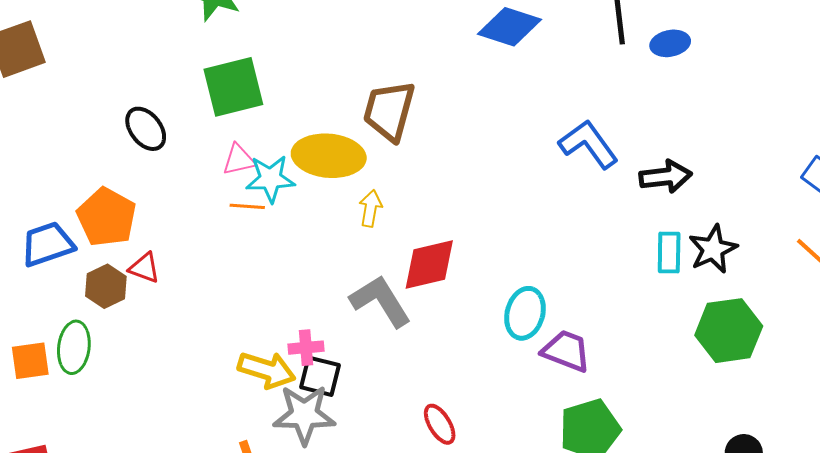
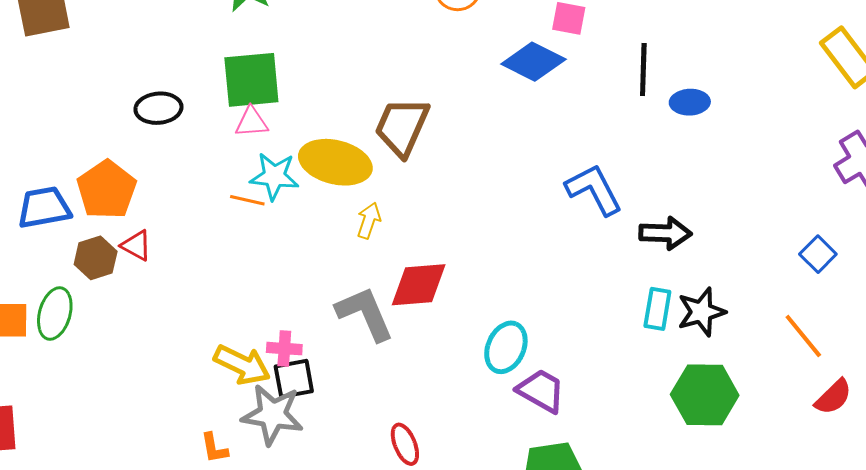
black ellipse: (146, 129) -> (158, 108), turned -66
pink triangle: (239, 160) -> (251, 122), moved
black square: (320, 376) -> (294, 379), turned -33

